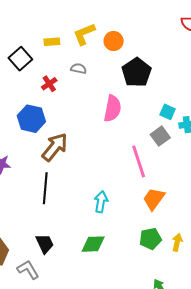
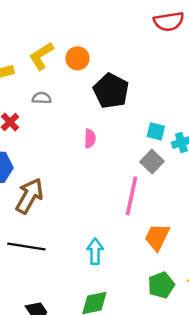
pink semicircle: (112, 108) -> (90, 138), size x0.6
pink line: (139, 161) -> (132, 196), turned 40
black line: (45, 188) -> (26, 246), turned -76

